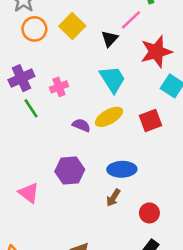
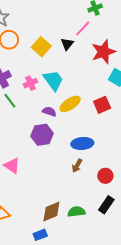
yellow square: (72, 26) -> (41, 47), moved
cyan trapezoid: (113, 79) -> (53, 80), moved
purple hexagon: (70, 171) -> (42, 135), moved

